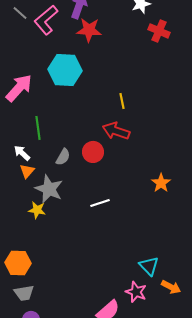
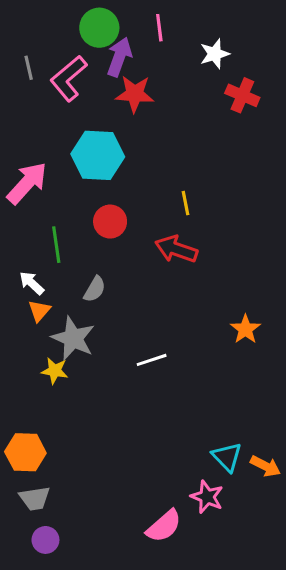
gray line: (20, 13) -> (29, 68), turned 35
red circle: (93, 152) -> (110, 222), moved
orange arrow: (171, 287) -> (265, 466), moved

